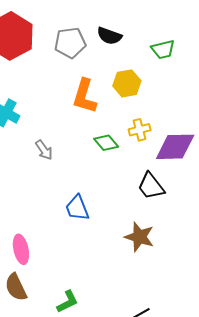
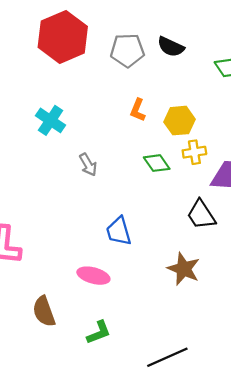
yellow hexagon: (127, 83) -> (179, 121), moved
orange L-shape: (85, 96) -> (138, 110), size x0.6
pink ellipse: (21, 249) -> (93, 276), moved, turned -68

